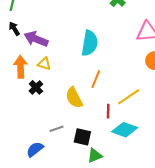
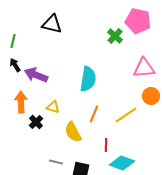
yellow triangle: (44, 64) -> (53, 107), moved
yellow line: (129, 97) -> (126, 115), moved
gray line: (57, 129) -> (56, 162), turned 32

